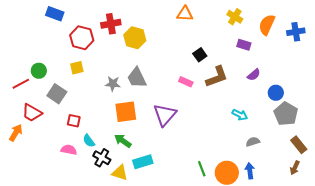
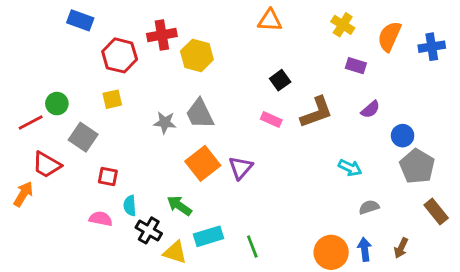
black square: (200, 55) -> (280, 80), moved
orange square: (126, 112) -> (203, 163), moved, turned -30
purple triangle: (165, 115) -> (241, 168), size x0.7
cyan semicircle: (89, 141) -> (130, 206), turned 32
brown arrow: (295, 168) -> (401, 248), moved
green line: (202, 169) -> (252, 246), moved

